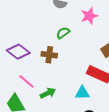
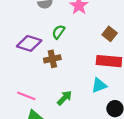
purple diamond: (18, 52) -> (29, 43), moved
pink line: (26, 81) -> (26, 96), moved

